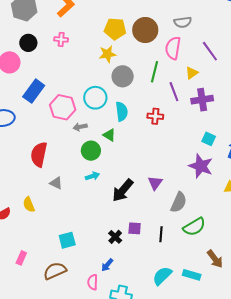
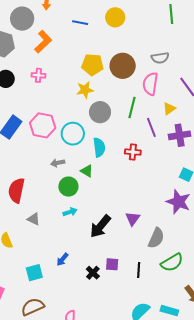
pink hexagon: (63, 107) -> (43, 125), moved
cyan square: (67, 240) -> (34, 273), moved
blue arrow: (107, 265) -> (62, 259), moved

